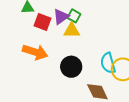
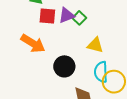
red square: (42, 22) -> (47, 16), turned -30
yellow triangle: (72, 30) -> (95, 45), moved

